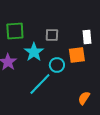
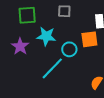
gray square: (52, 35) -> (64, 11), moved
cyan star: (34, 52) -> (46, 36), turned -30

